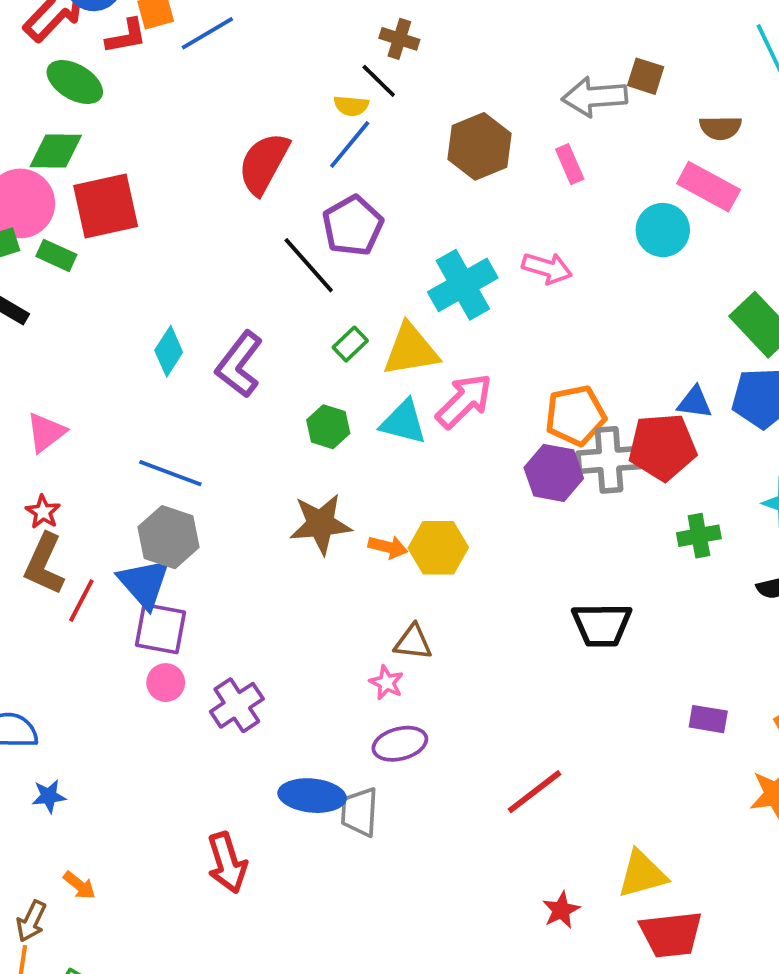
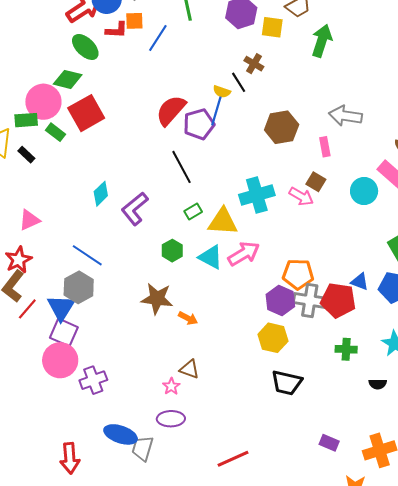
blue line: (207, 33) -> (158, 38), turned -40
brown square: (646, 76) -> (316, 182), moved
blue line: (350, 145) -> (216, 111), turned -36
red square: (106, 206) -> (86, 113), turned -30
purple pentagon: (353, 226) -> (199, 124), moved
red star: (43, 512) -> (18, 260), size x1.5
yellow hexagon: (438, 548) -> (273, 338), moved
pink circle: (166, 683) -> (60, 360), size x1.8

